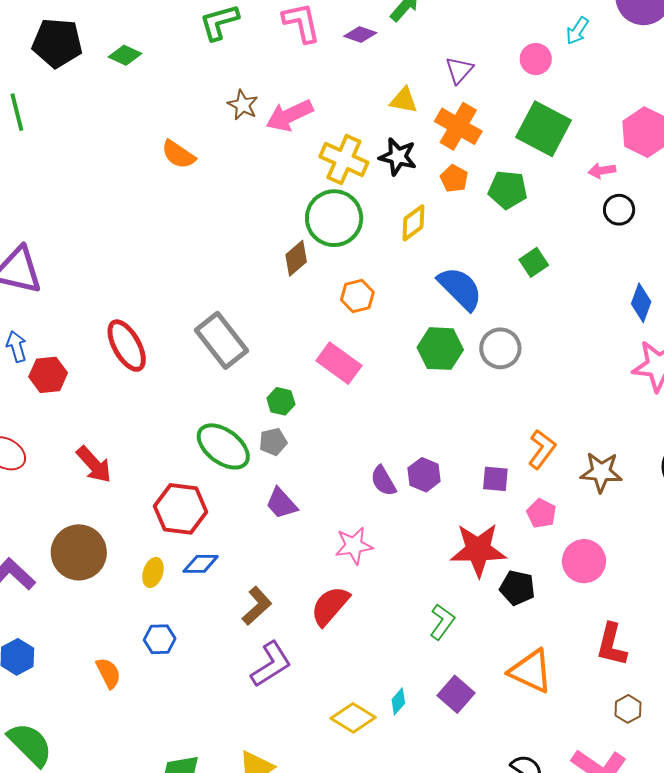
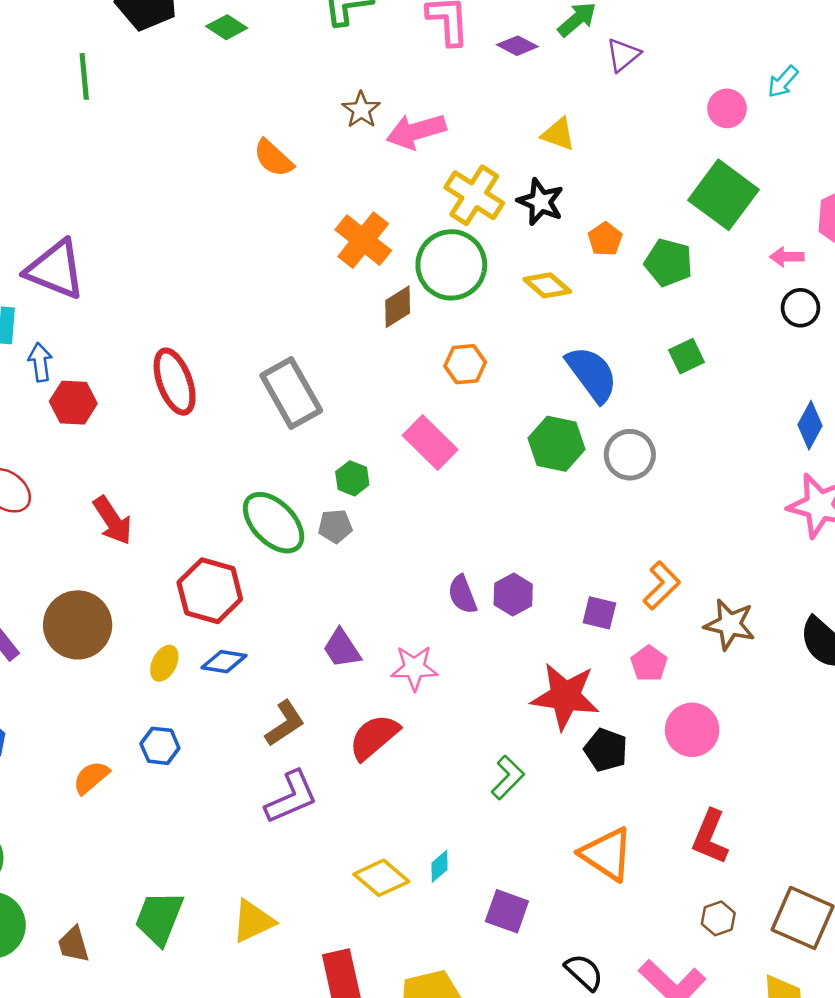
purple triangle: (459, 70) -> (623, 55), moved
orange cross: (458, 126) -> (363, 240), moved
yellow diamond: (413, 223) -> (547, 285), turned 69
purple trapezoid: (281, 503) -> (342, 648), moved
orange semicircle: (108, 673) -> (91, 778), turned -112
purple square: (456, 694) -> (507, 911), moved, turned -30

